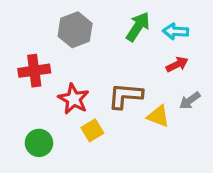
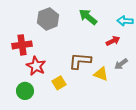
green arrow: (138, 27) -> (88, 17), turned -84
cyan arrow: (176, 31) -> (125, 21), moved
red star: (74, 99) -> (36, 66), moved

